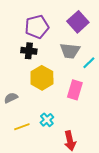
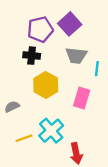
purple square: (78, 22) -> (70, 24), moved
cyan line: (89, 63) -> (97, 69), turned -40
cyan cross: (47, 120) -> (51, 131), size x1.6

